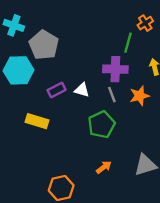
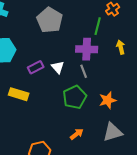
gray pentagon: (44, 45) -> (50, 20), moved
white triangle: (82, 90) -> (58, 67), turned 32
orange star: (140, 96) -> (108, 100), moved

